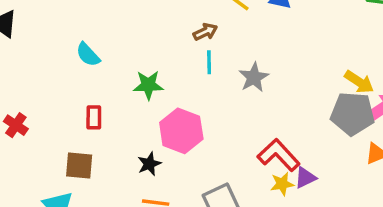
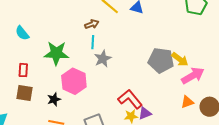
gray star: (254, 77) -> (103, 59), moved
green star: (148, 85) -> (56, 53), size x1.4
gray pentagon: (353, 114) -> (161, 60), moved
brown square: (79, 166) -> (25, 93), moved

